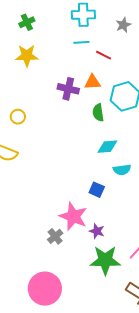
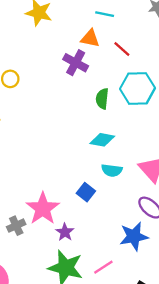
red line: (104, 55) -> (122, 49), moved
orange triangle: (93, 82) -> (90, 38), moved
blue square: (97, 190) -> (86, 192), moved

